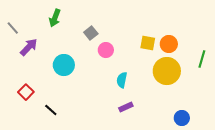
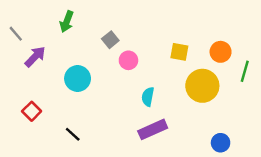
orange circle: (169, 44) -> (221, 52), moved
purple rectangle: (126, 107) -> (153, 129), size x1.6
black line: (51, 110) -> (73, 134), moved

